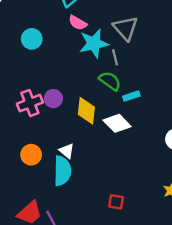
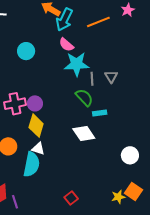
gray triangle: (125, 28) -> (111, 77), moved, size x0.6
yellow diamond: (86, 111) -> (36, 126), moved
white triangle: (67, 151) -> (38, 149), turned -32
red square: (116, 202) -> (71, 198), turned 32

